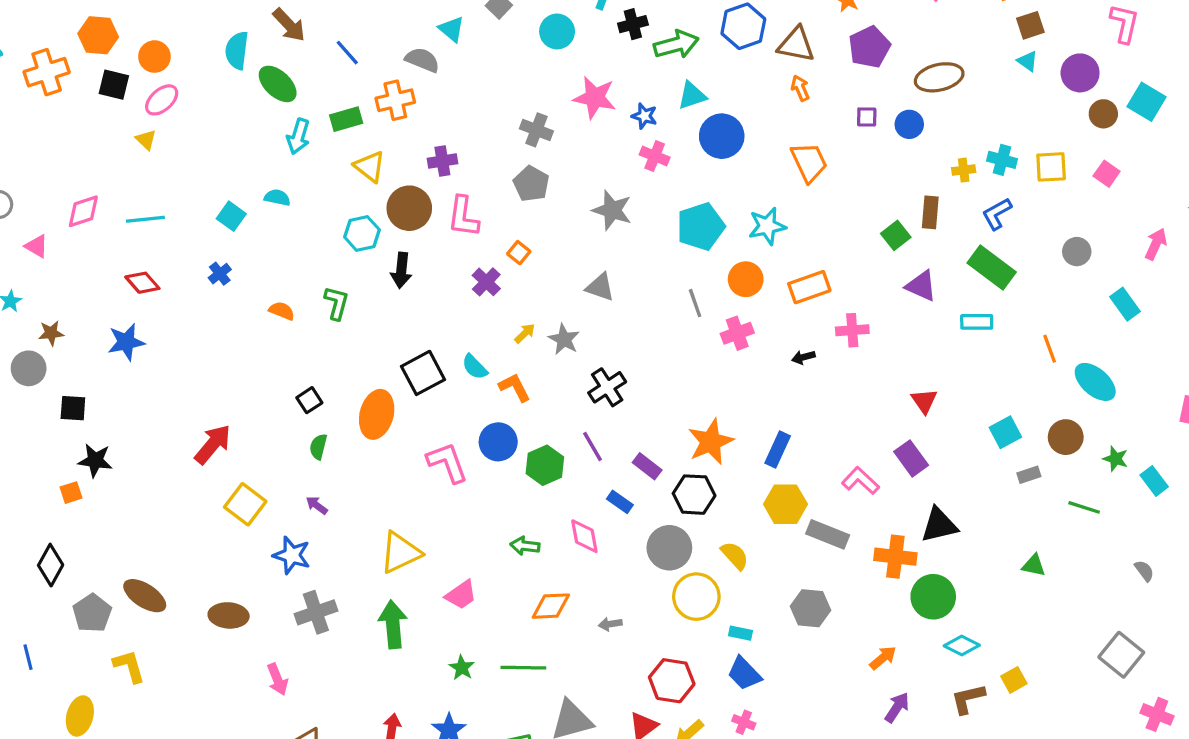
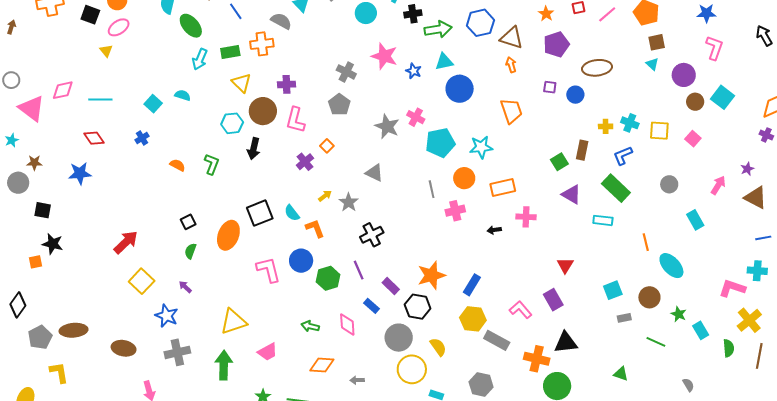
pink cross: (655, 156) -> (416, 117), moved
pink triangle: (37, 246) -> (32, 108), size x1.8
brown ellipse: (145, 596) -> (74, 330), turned -44

